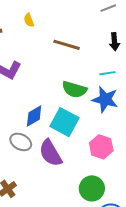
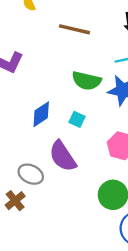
cyan square: (65, 122) -> (77, 119), size x0.5
gray ellipse: (21, 142) -> (31, 174), moved

